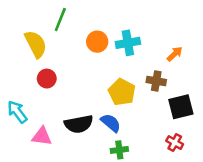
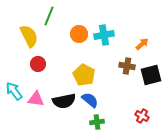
yellow pentagon: (122, 92) -> (84, 75), moved
black square: (181, 107) -> (151, 75), moved
pink triangle: (42, 136) -> (36, 99), moved

